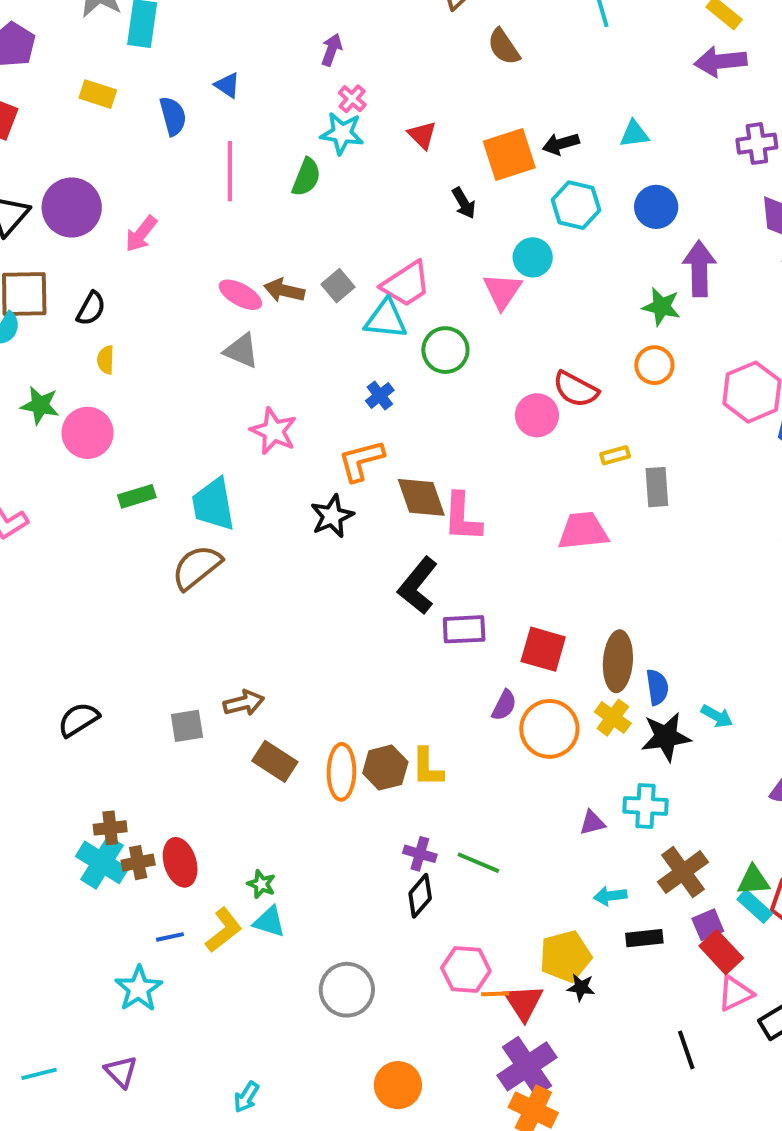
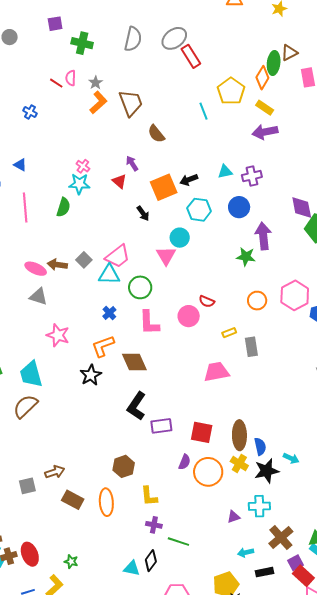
purple arrow: (332, 50) -> (132, 163), moved, turned -49
purple cross: (757, 144) -> (252, 176), moved
orange circle: (654, 365) -> (257, 301), moved
red semicircle: (576, 389) -> (207, 301), size x0.7
pink L-shape: (462, 517) -> (149, 323), moved
brown hexagon: (385, 768) -> (124, 466), moved
purple cross: (420, 854) -> (154, 525), moved
cyan triangle: (269, 922) -> (132, 568), moved

